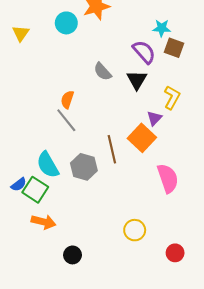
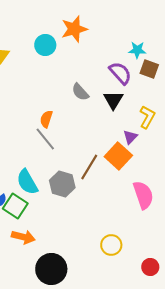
brown line: (112, 149) -> (89, 167), turned 44
black circle: (73, 255) -> (51, 269), size x1.8

